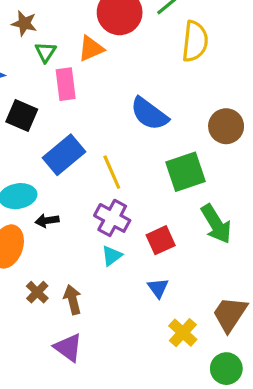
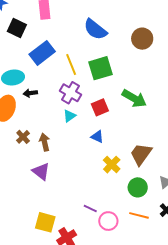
green square: (186, 172) -> (101, 68), moved
green arrow: (216, 224) -> (134, 98), turned -30
blue triangle: (158, 288) -> (97, 137), turned -32

